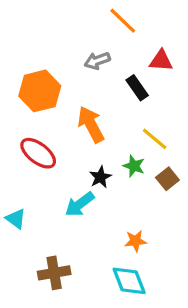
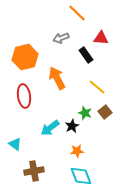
red ellipse: (38, 153) -> (24, 96), turned 45
green star: (134, 166) -> (85, 113), moved
black star: (100, 177) -> (72, 126), moved
cyan triangle: (16, 219) -> (15, 144), moved
orange star: (135, 241) -> (77, 151), moved

